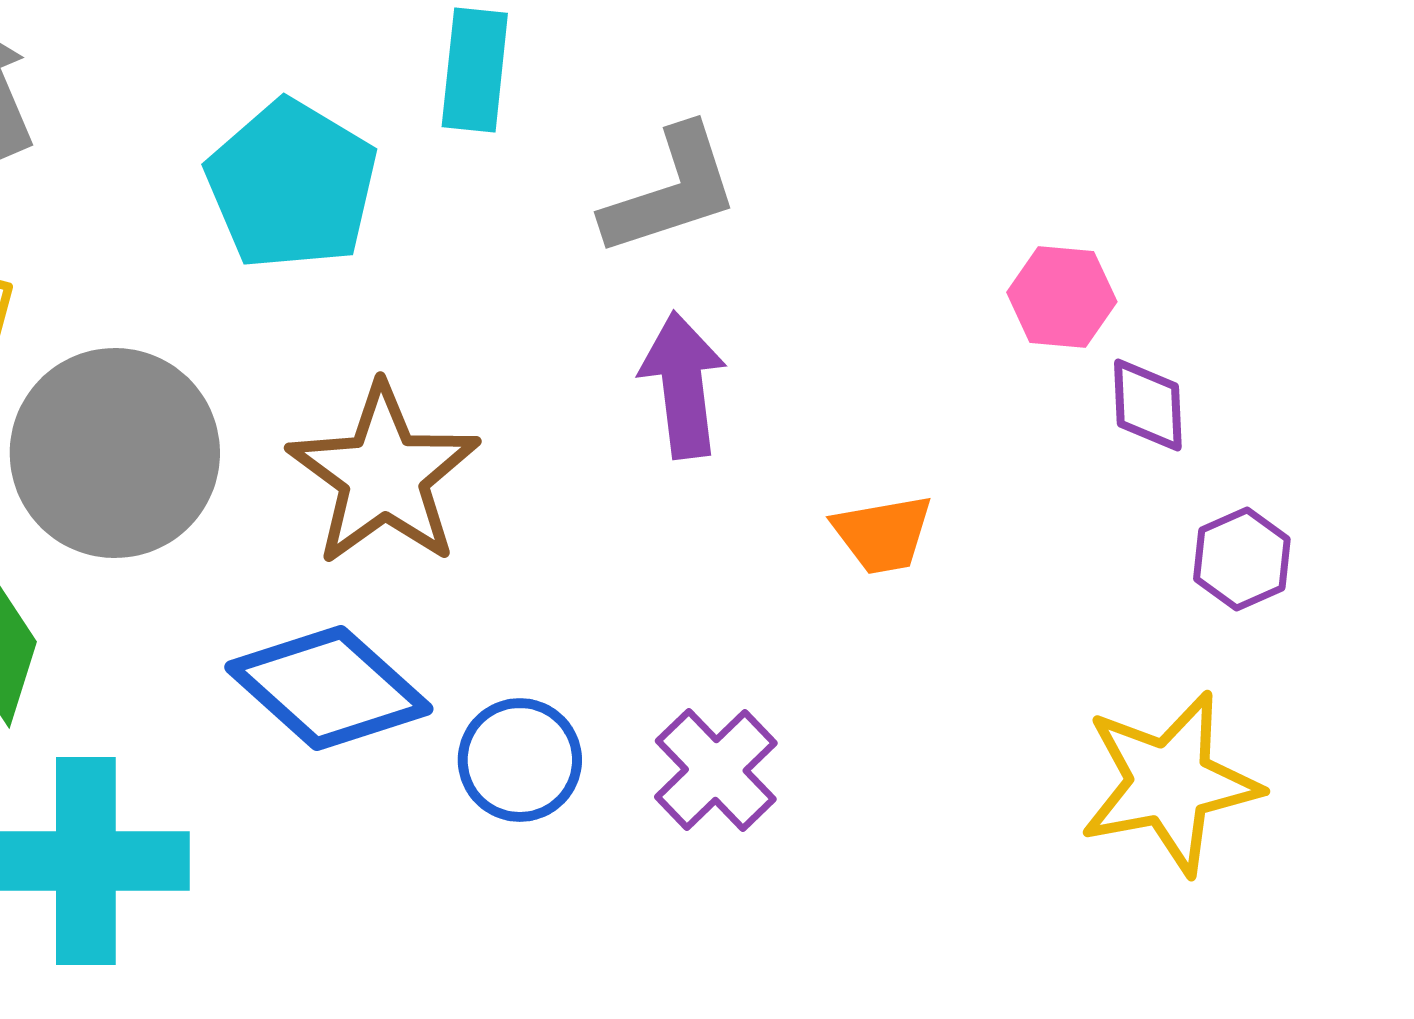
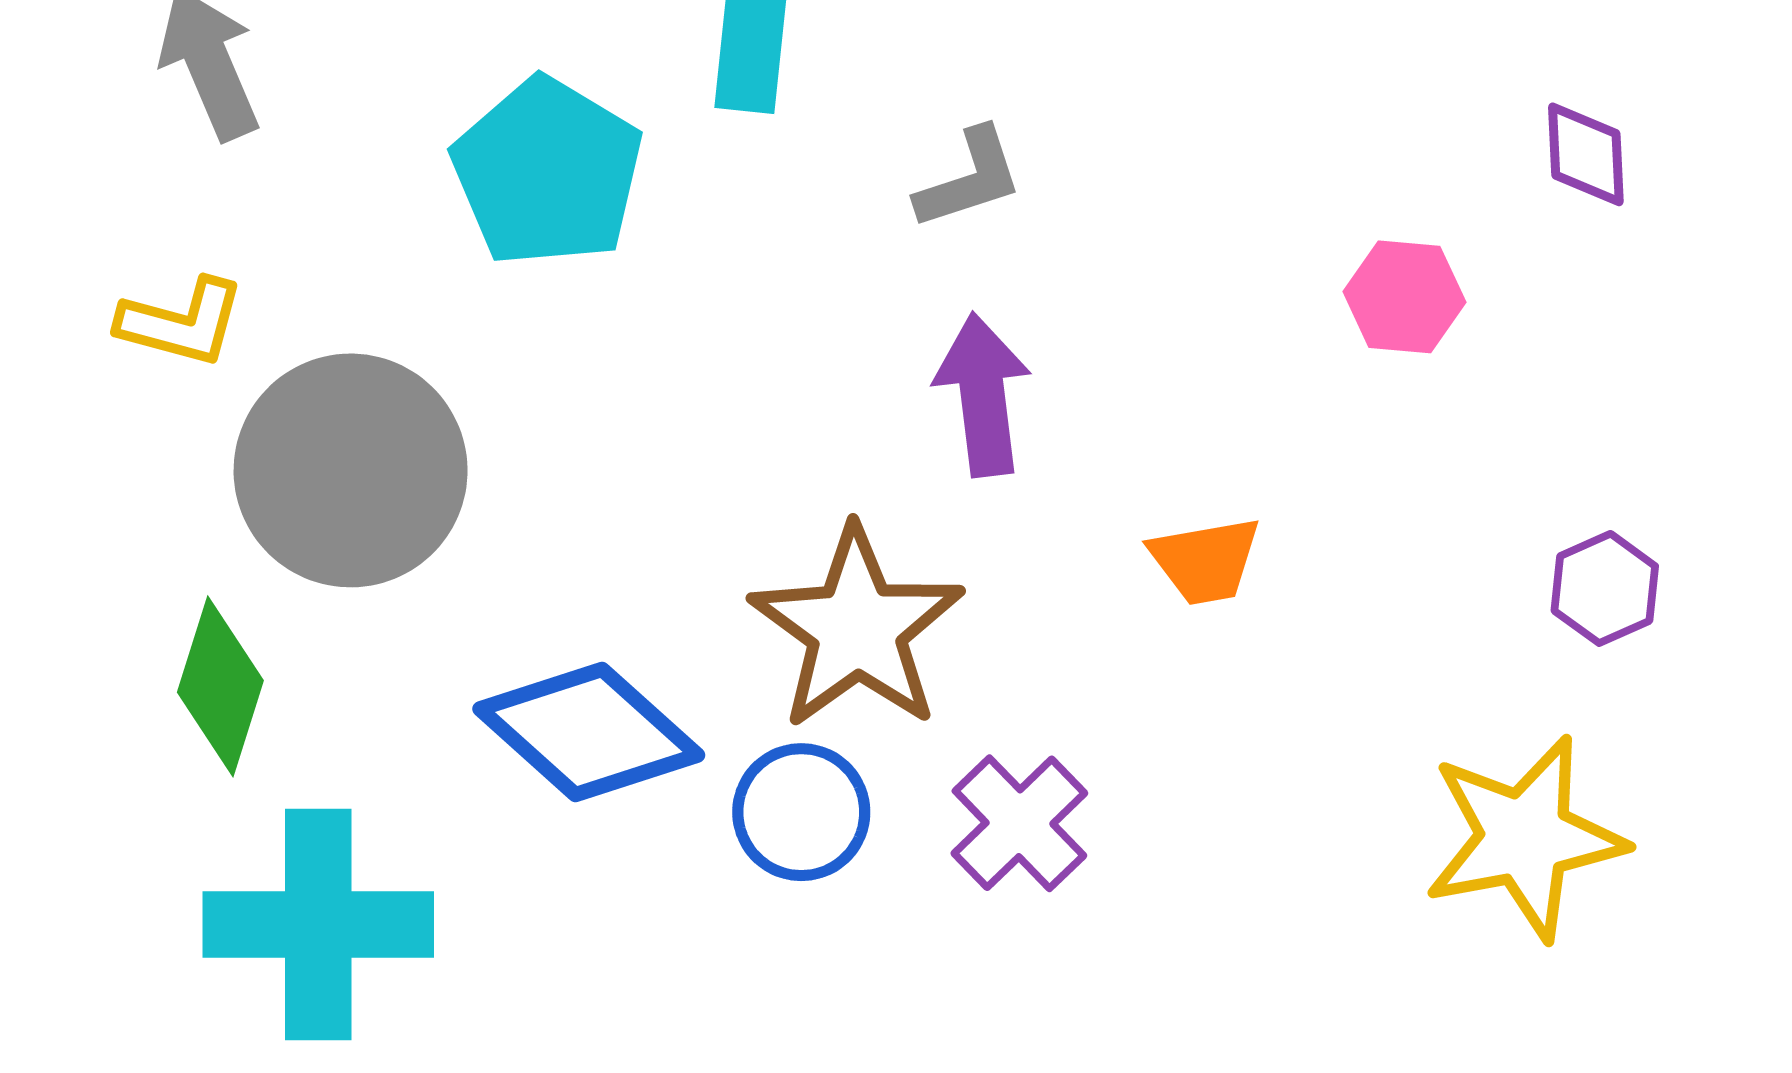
gray L-shape: (671, 191) -> (969, 179), size x0.7
purple diamond: (1148, 405) -> (1586, 154), moved
brown star: (384, 475) -> (857, 628), moved

